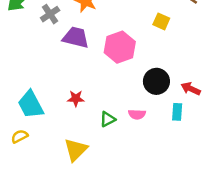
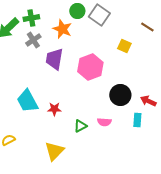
purple trapezoid: (76, 37) -> (54, 59), turned -95
cyan trapezoid: (31, 105) -> (27, 101), moved

